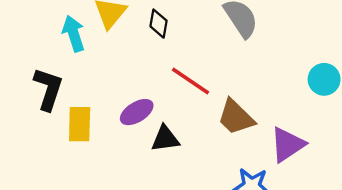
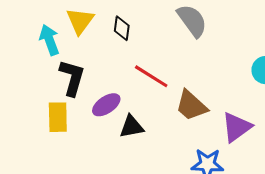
black L-shape: (48, 89) -> (72, 78), moved

